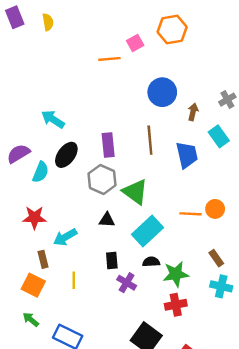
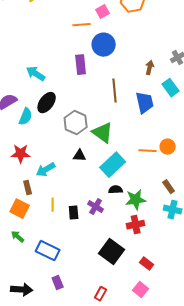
blue circle: (162, 92) -> (104, 45), moved
purple rectangle: (108, 145) -> (81, 65), moved
black rectangle: (112, 261) -> (74, 213), moved

